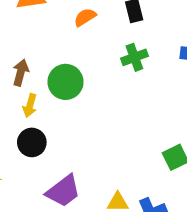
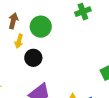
black circle: (32, 142) -> (33, 58), moved

